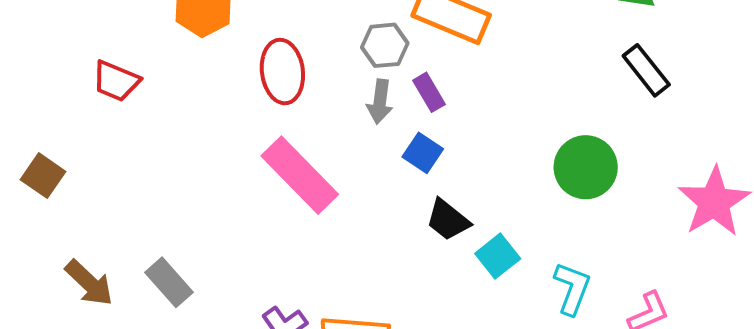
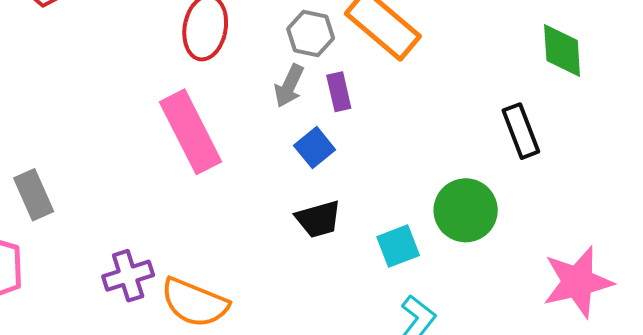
black rectangle: (646, 70) -> (521, 131), moved
black trapezoid: (448, 220) -> (318, 219), turned -72
cyan square: (498, 256) -> (398, 246), moved

